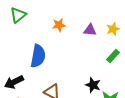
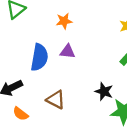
purple triangle: (90, 30) -> (68, 52), moved

